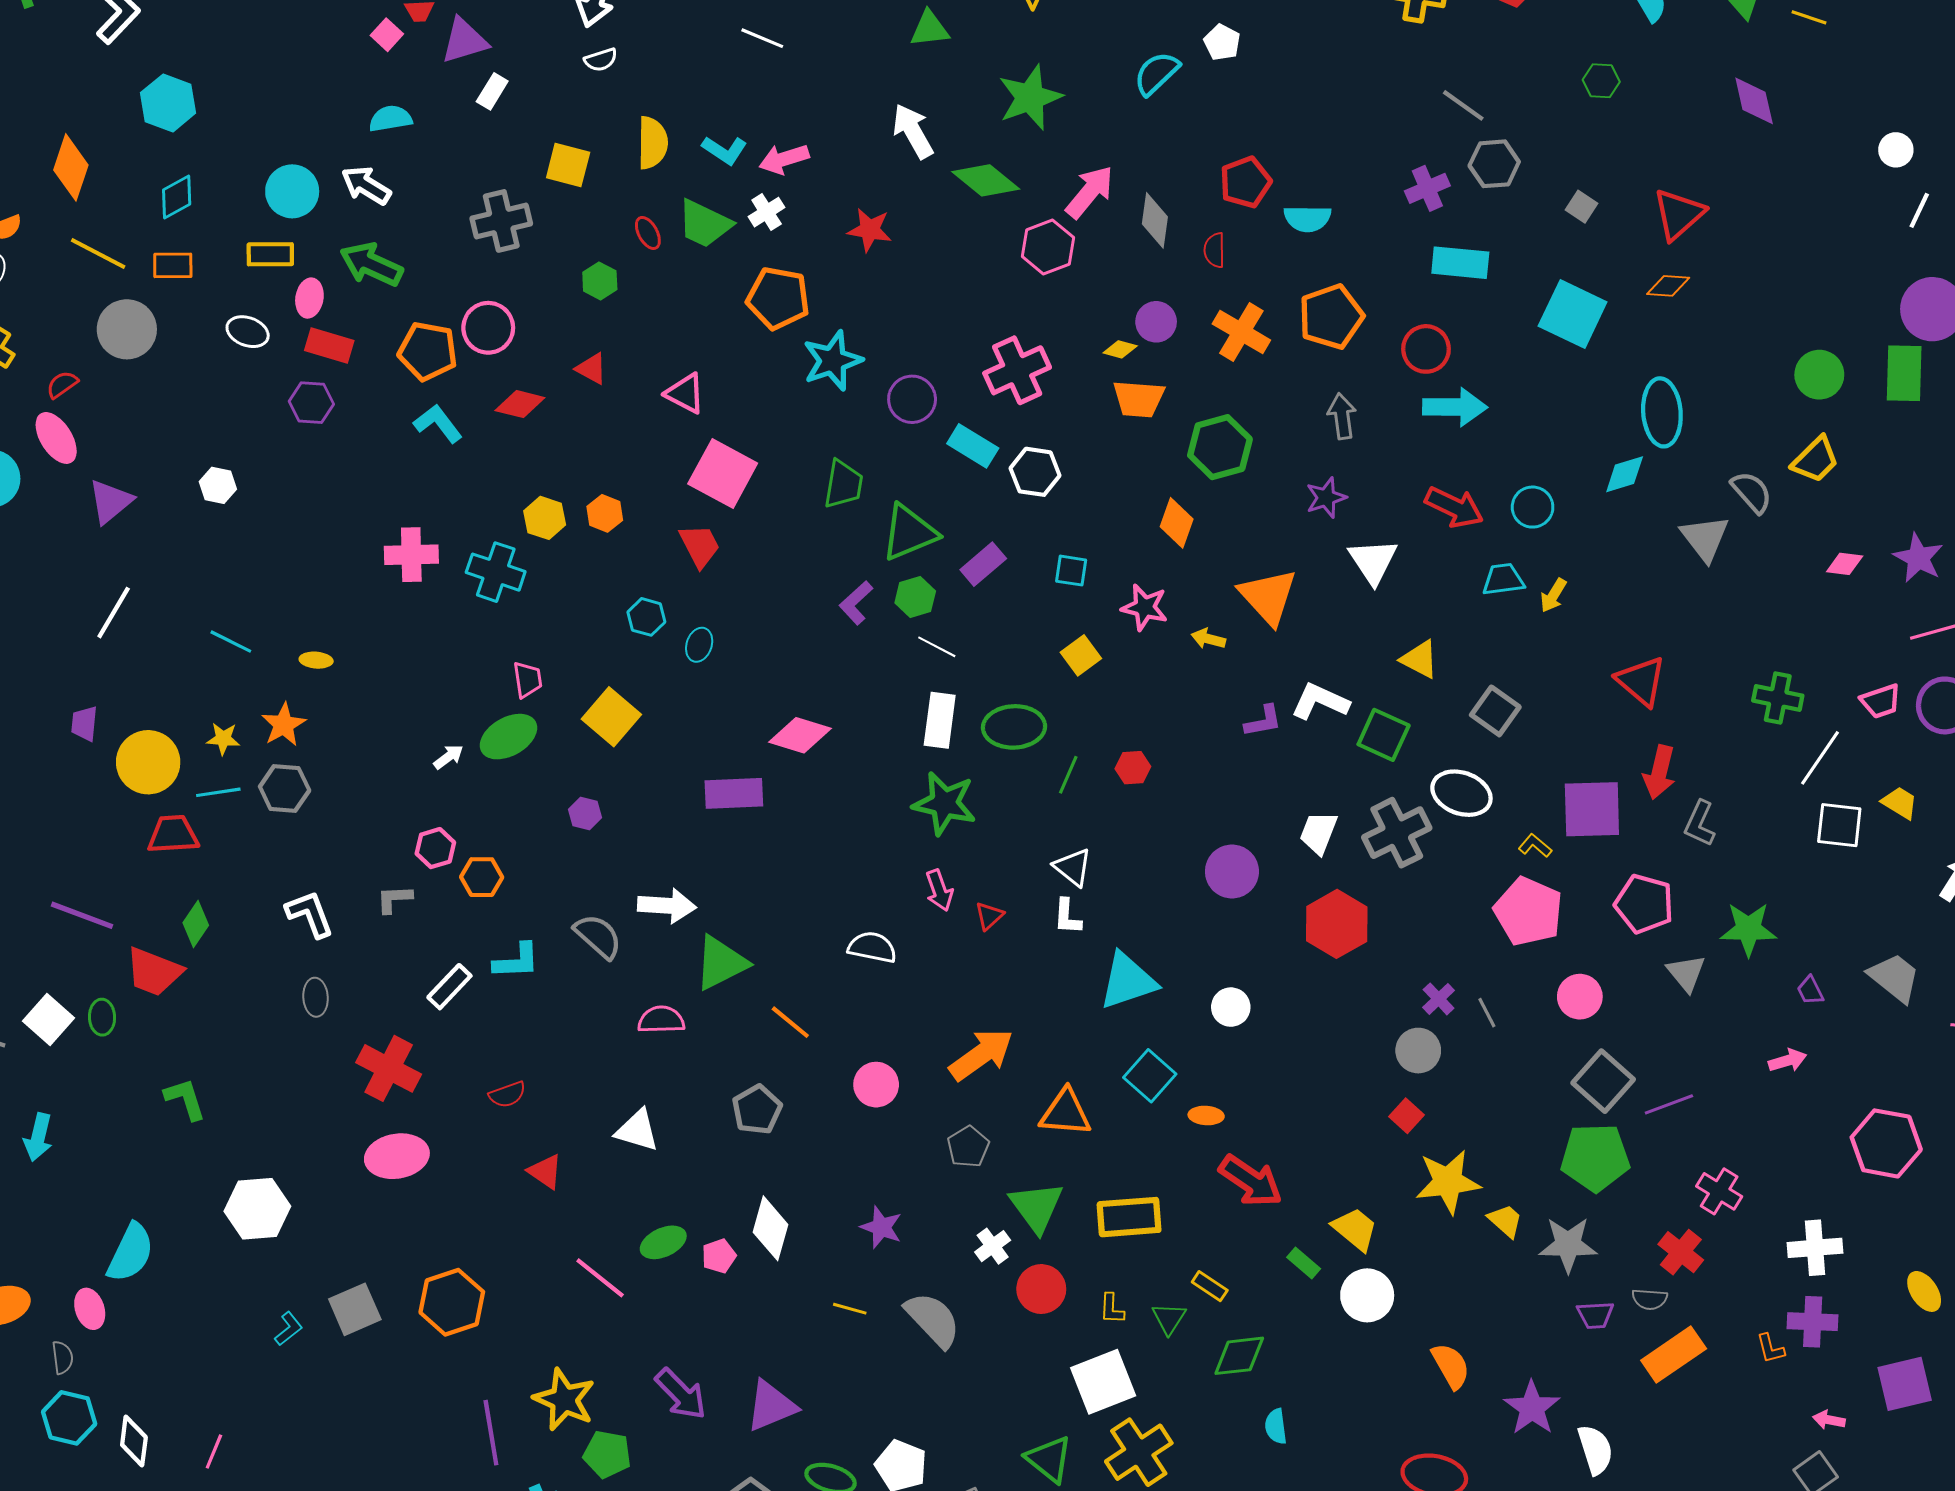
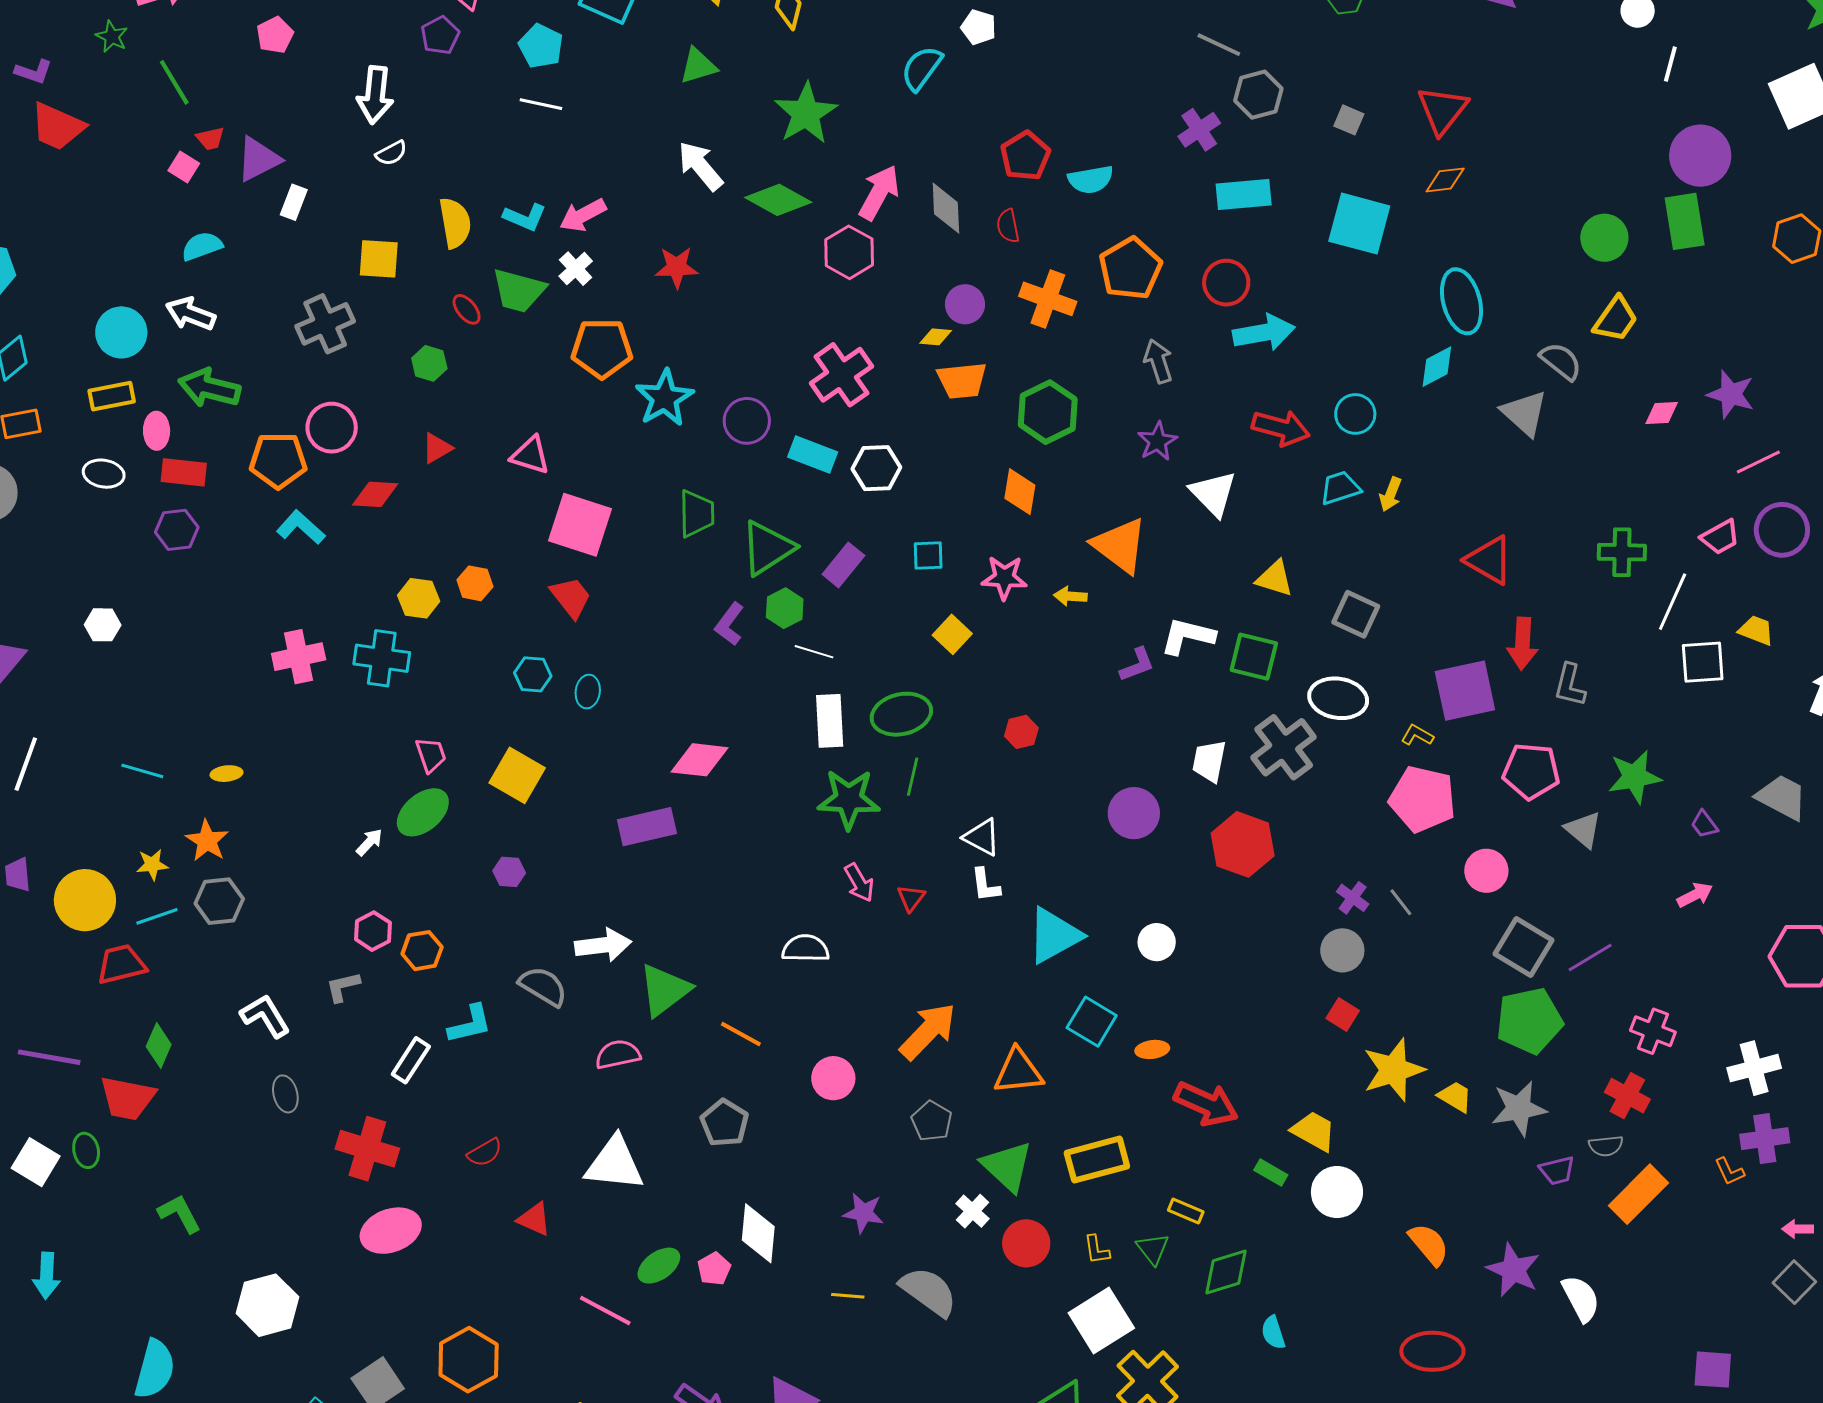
red triangle: (591, 369) -> (437, 448), turned -48
green line: (1068, 775) -> (913, 777), moved
white triangle: (637, 1130) -> (614, 1164), size x1.4

